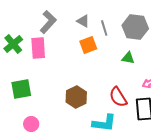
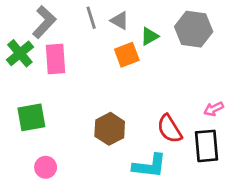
gray L-shape: (48, 22) -> (44, 22), moved
gray line: (104, 28) -> (91, 18), moved
green triangle: (128, 58) -> (150, 36), moved, turned -40

